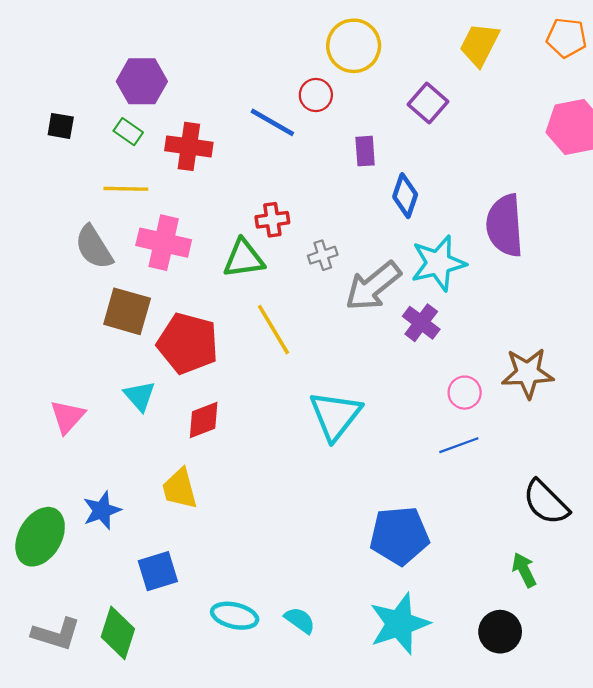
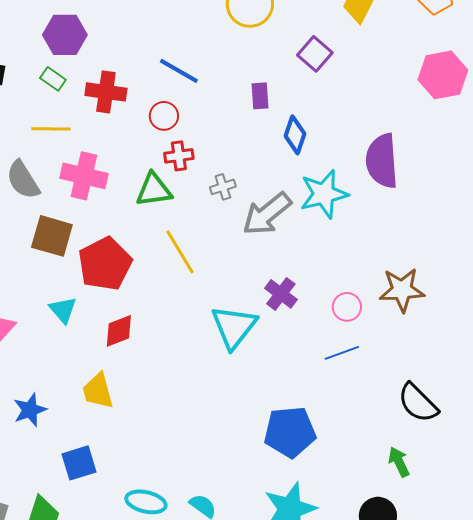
red circle: (316, 95) -> (164, 116), moved
purple cross: (421, 323) -> (281, 294), moved
red pentagon: (188, 343) -> (105, 264), turned 30

